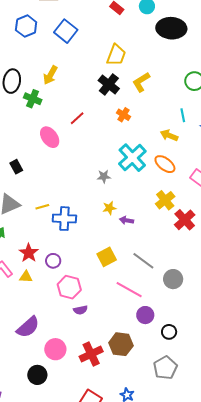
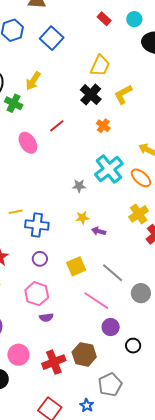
purple circle: (53, 261) -> (40, 259), moved
gray pentagon: (165, 368) -> (110, 385), moved

